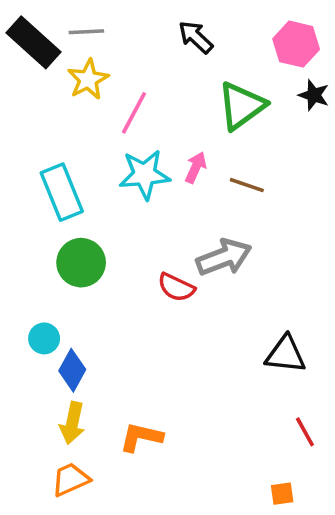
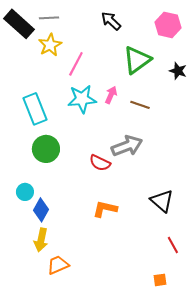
black star: (314, 95) -> (178, 71), moved
black triangle: (286, 354) -> (162, 201), turned 35
orange L-shape: (141, 437) -> (105, 209), moved
orange trapezoid: (71, 479) -> (58, 265), moved

